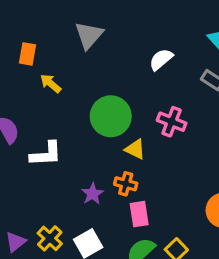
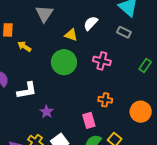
yellow triangle: (135, 149) -> (71, 35), moved
orange cross: (126, 184) -> (105, 100), moved
purple star: (92, 194) -> (47, 112), moved

